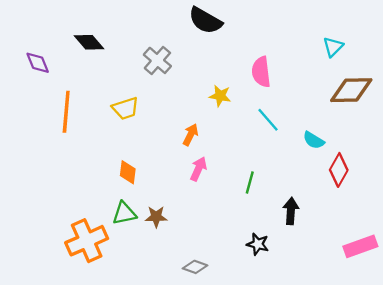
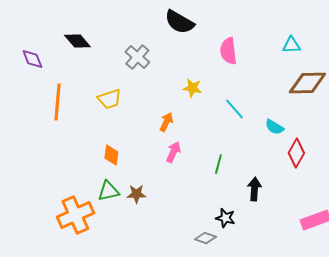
cyan triangle: (333, 47) -> (291, 45), turned 42
pink semicircle: (261, 72) -> (228, 51), moved
gray diamond: (195, 267) -> (205, 238), moved

